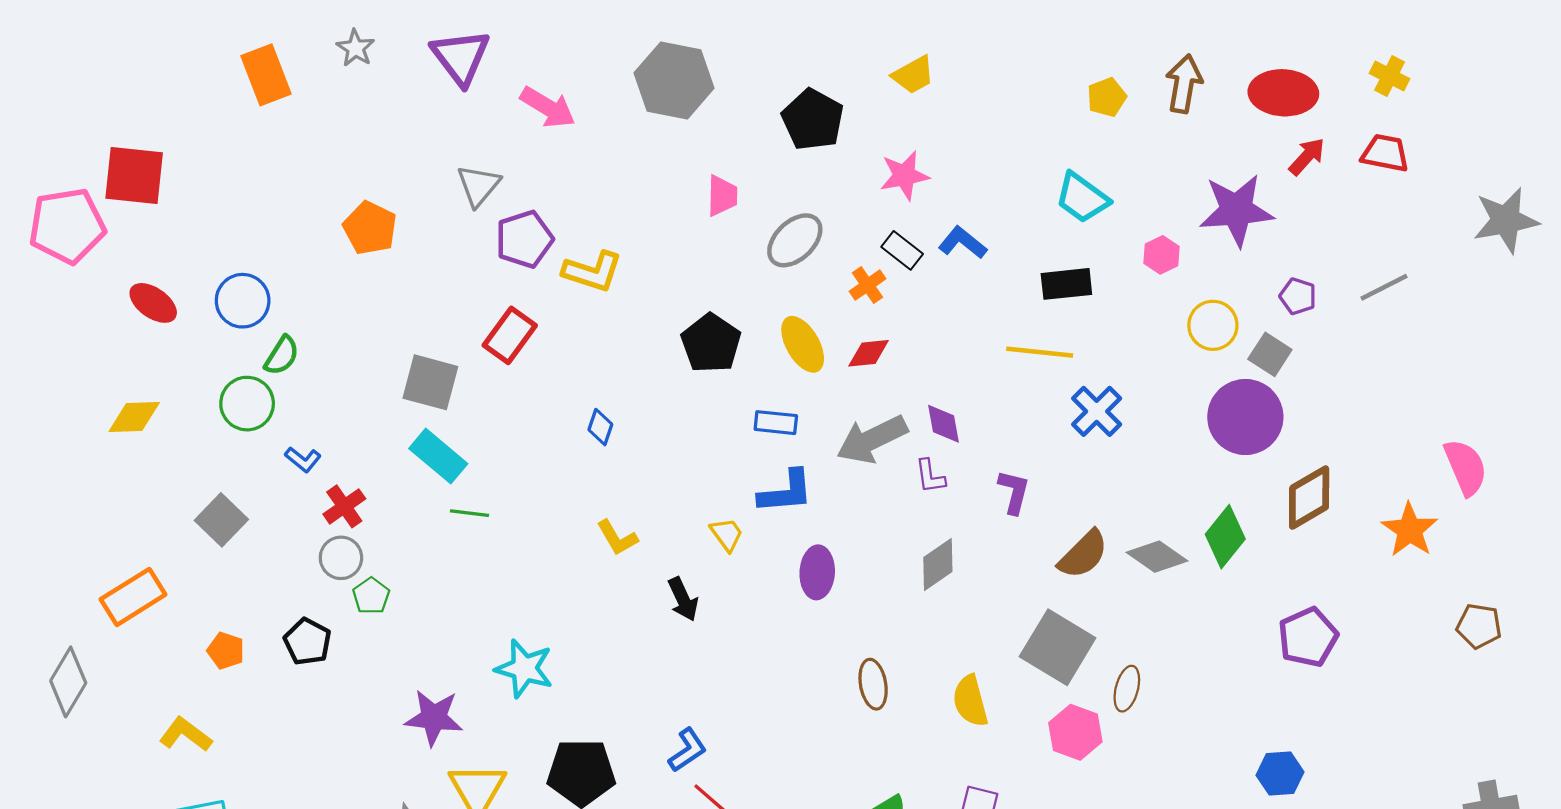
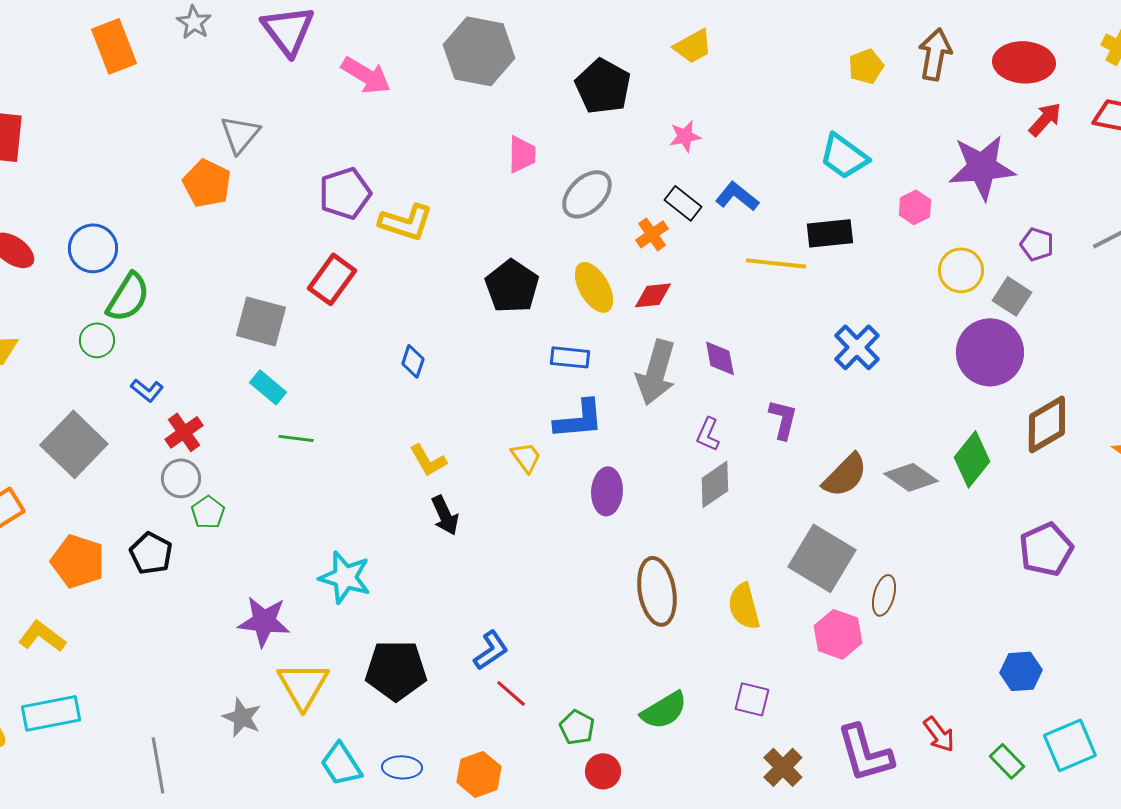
pink star: (904, 176) -> (685, 136), size x0.7
gray triangle: (478, 186) -> (240, 134), moved
yellow line: (1040, 352) -> (776, 263), moved
green semicircle: (282, 355) -> (128, 297), size x1.4
green circle: (247, 404) -> (97, 340), size x0.7
gray arrow: (872, 439) -> (656, 372), turned -48
cyan rectangle: (438, 456) -> (268, 387), size x0.7
purple L-shape: (930, 476) -> (708, 434), moved, turned 32
gray square: (221, 520) -> (74, 444), size x1.4
black arrow: (683, 599) -> (445, 515), moved
orange pentagon: (226, 651) -> (78, 561), size x1.6
brown ellipse: (873, 684) -> (657, 591), size x1.5

